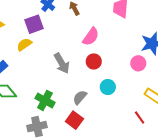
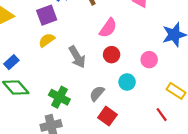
yellow semicircle: (24, 44) -> (47, 40), moved
pink circle: (138, 63) -> (149, 60), moved
red square: (74, 120) -> (107, 116), moved

